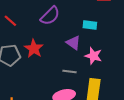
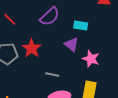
cyan rectangle: (90, 25) -> (81, 26), moved
gray line: (70, 72) -> (52, 75), moved

